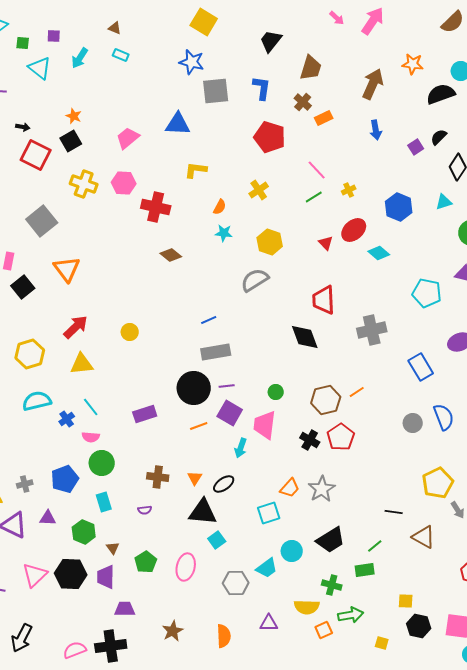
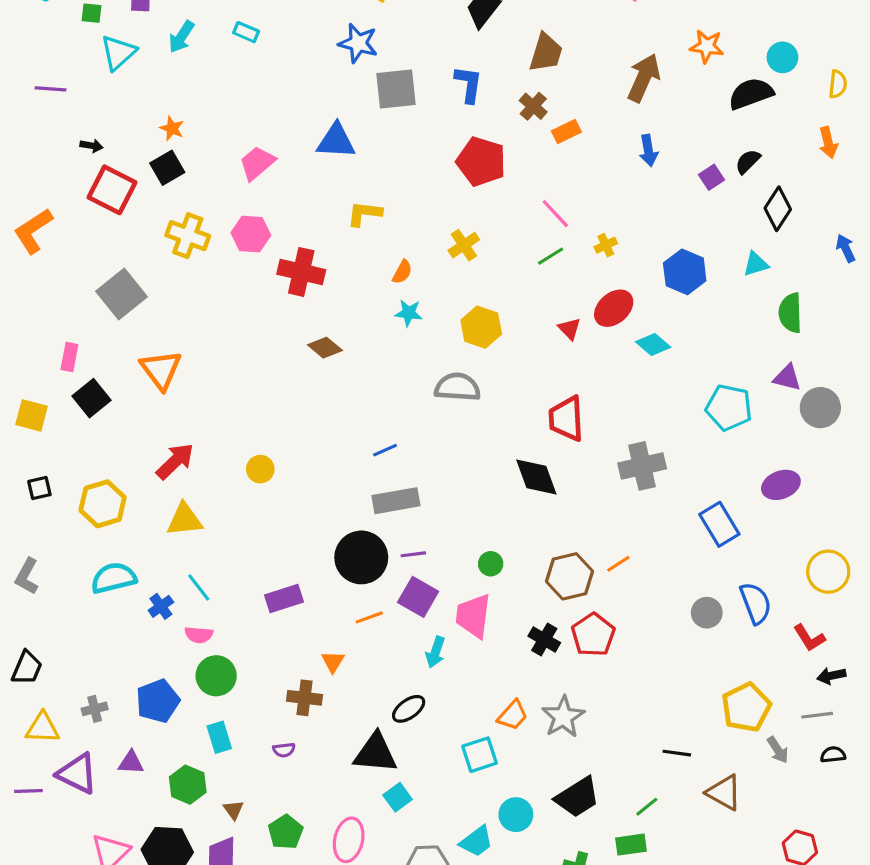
cyan triangle: (40, 68) -> (118, 53), turned 40
gray semicircle: (255, 280) -> (457, 387), turned 36
orange triangle: (195, 478) -> (333, 662), moved

